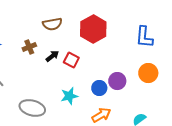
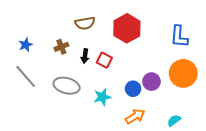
black arrow: (52, 56) -> (85, 56), turned 136
orange circle: (148, 73) -> (183, 73), size x1.4
gray ellipse: (32, 108) -> (67, 86), moved

